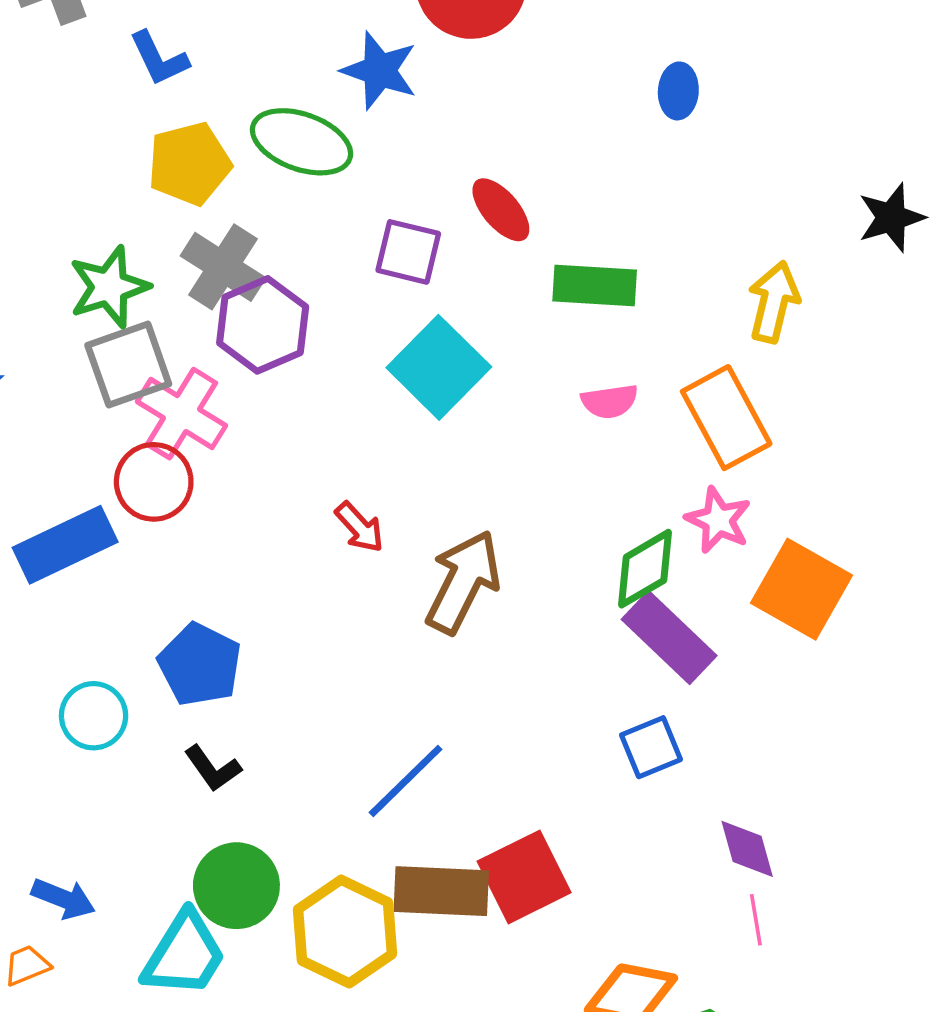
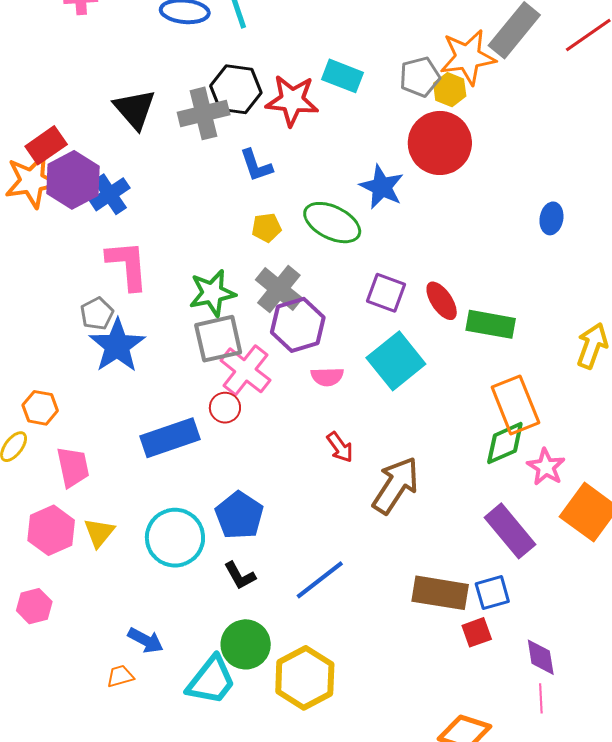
yellow pentagon: (189, 164) -> (266, 228), size x0.6
red ellipse: (501, 210) -> (442, 301), moved
pink semicircle: (610, 401) -> (327, 377), moved
orange rectangle: (726, 418) -> (515, 405), moved
red circle: (154, 482) -> (225, 408), size x0.7
green diamond: (645, 569) -> (505, 443), moved
cyan circle: (94, 716) -> (175, 538), size x1.5
blue line: (406, 781) -> (320, 580), moved
red square: (524, 877) -> (477, 632), moved, size x0.6
brown rectangle: (441, 891) -> (440, 593), moved

